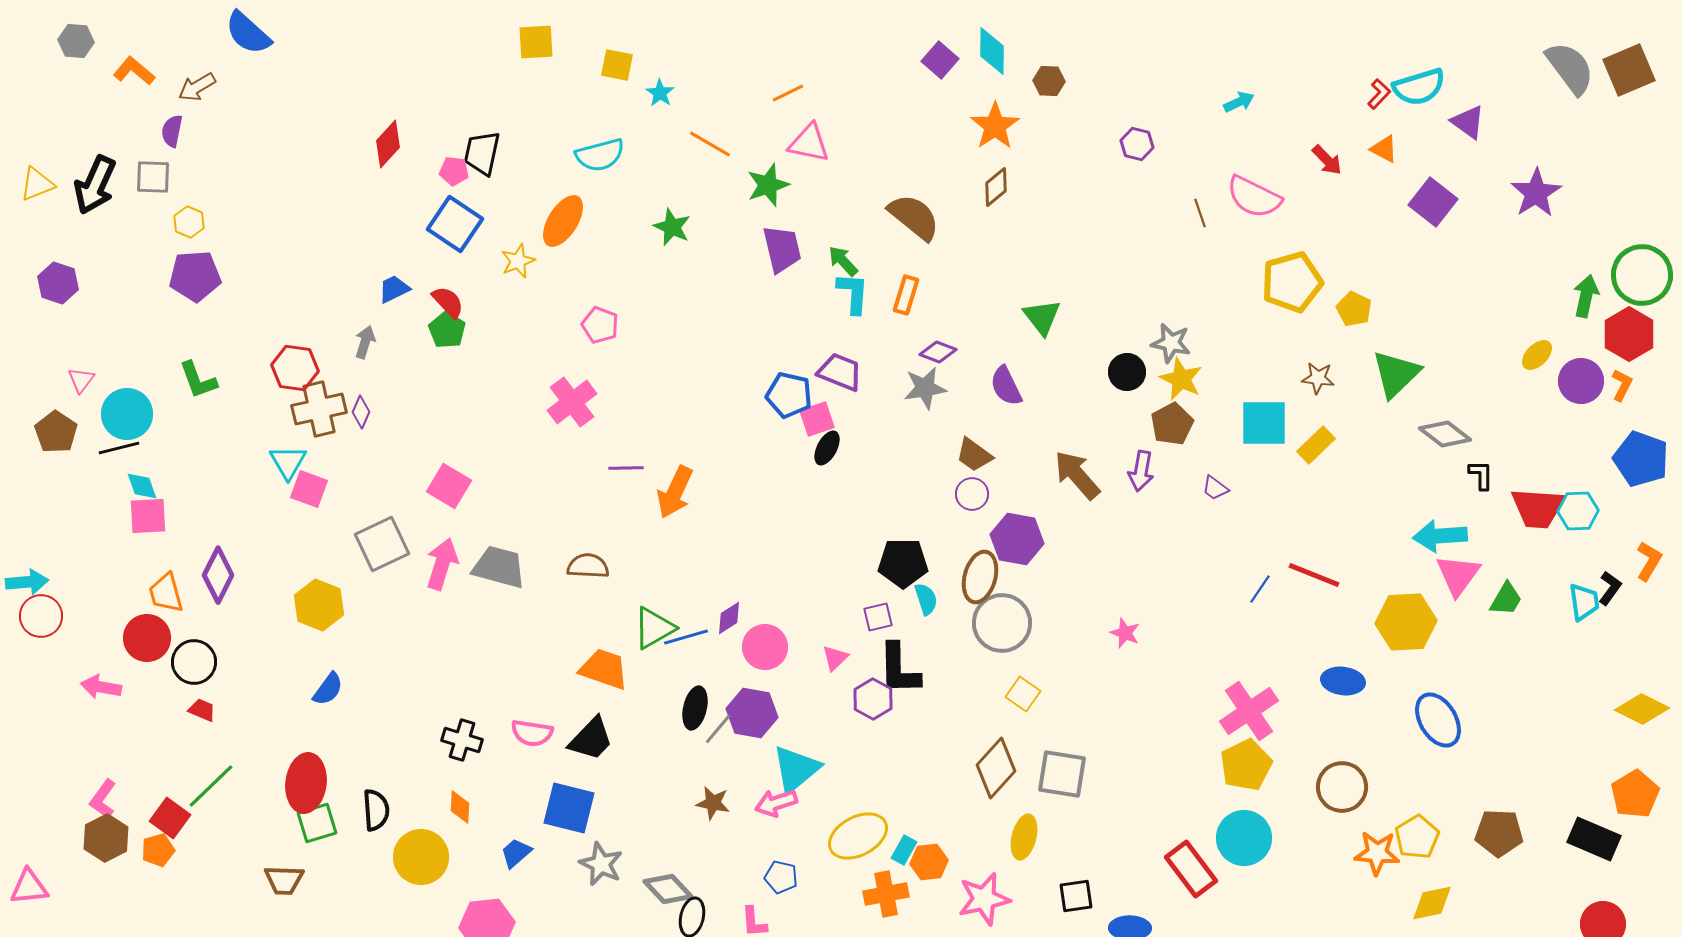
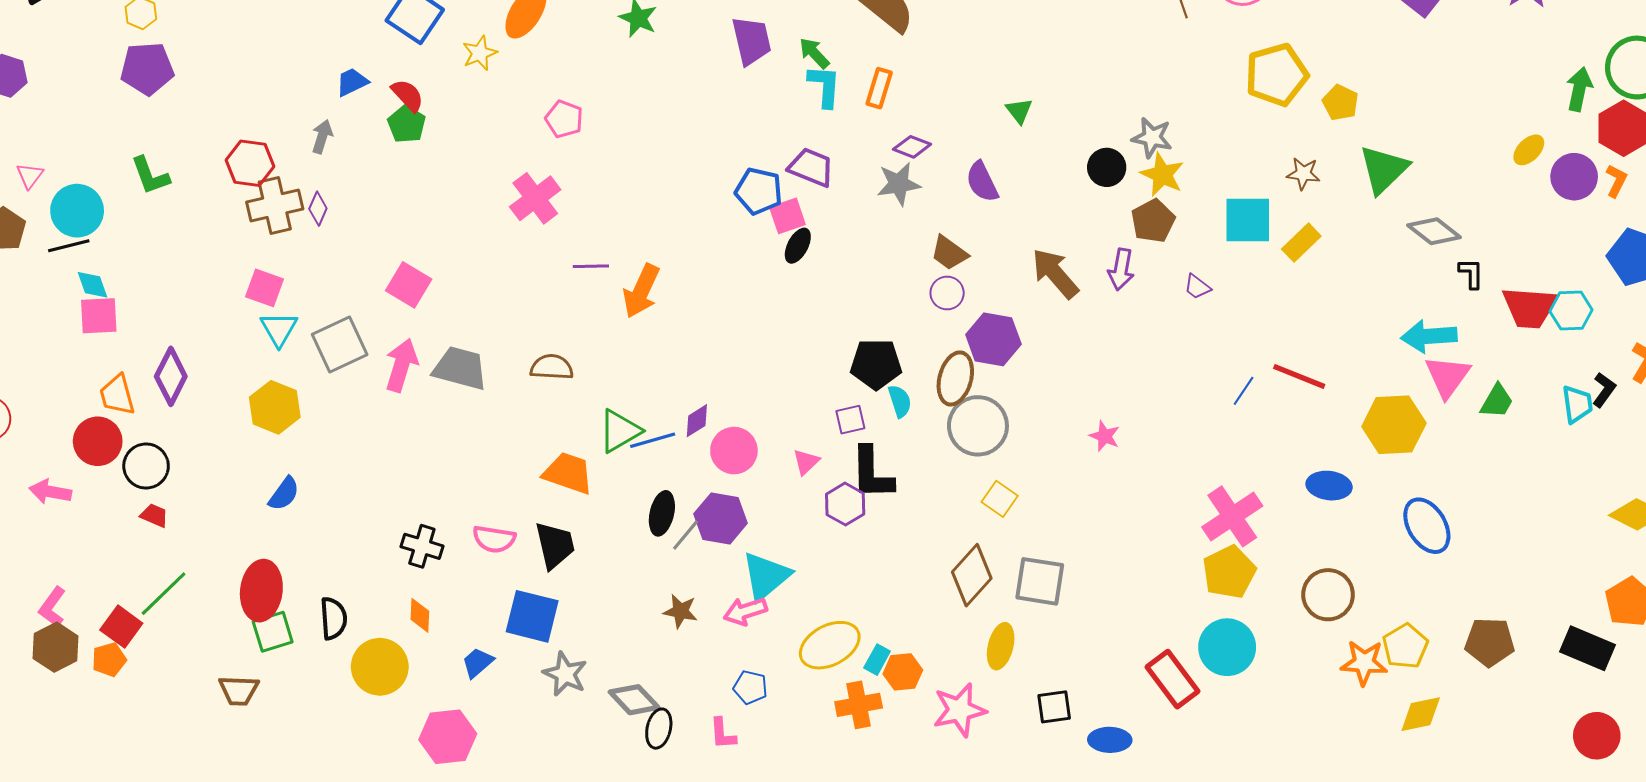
green triangle: (1042, 317) -> (1019, 111), size x0.7
cyan triangle: (288, 462) -> (279, 329), moved
black trapezoid: (591, 739) -> (555, 545), turned -57

